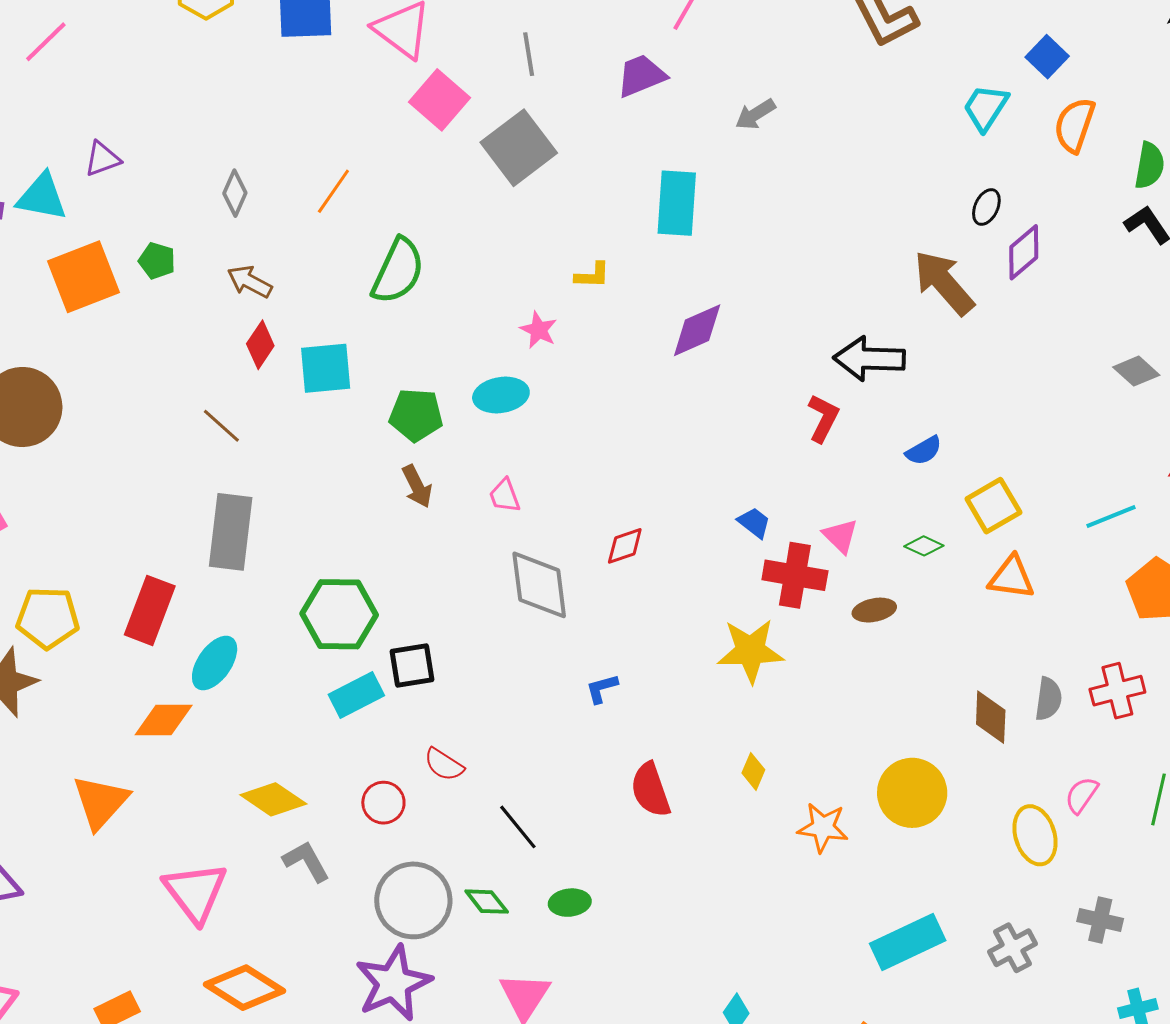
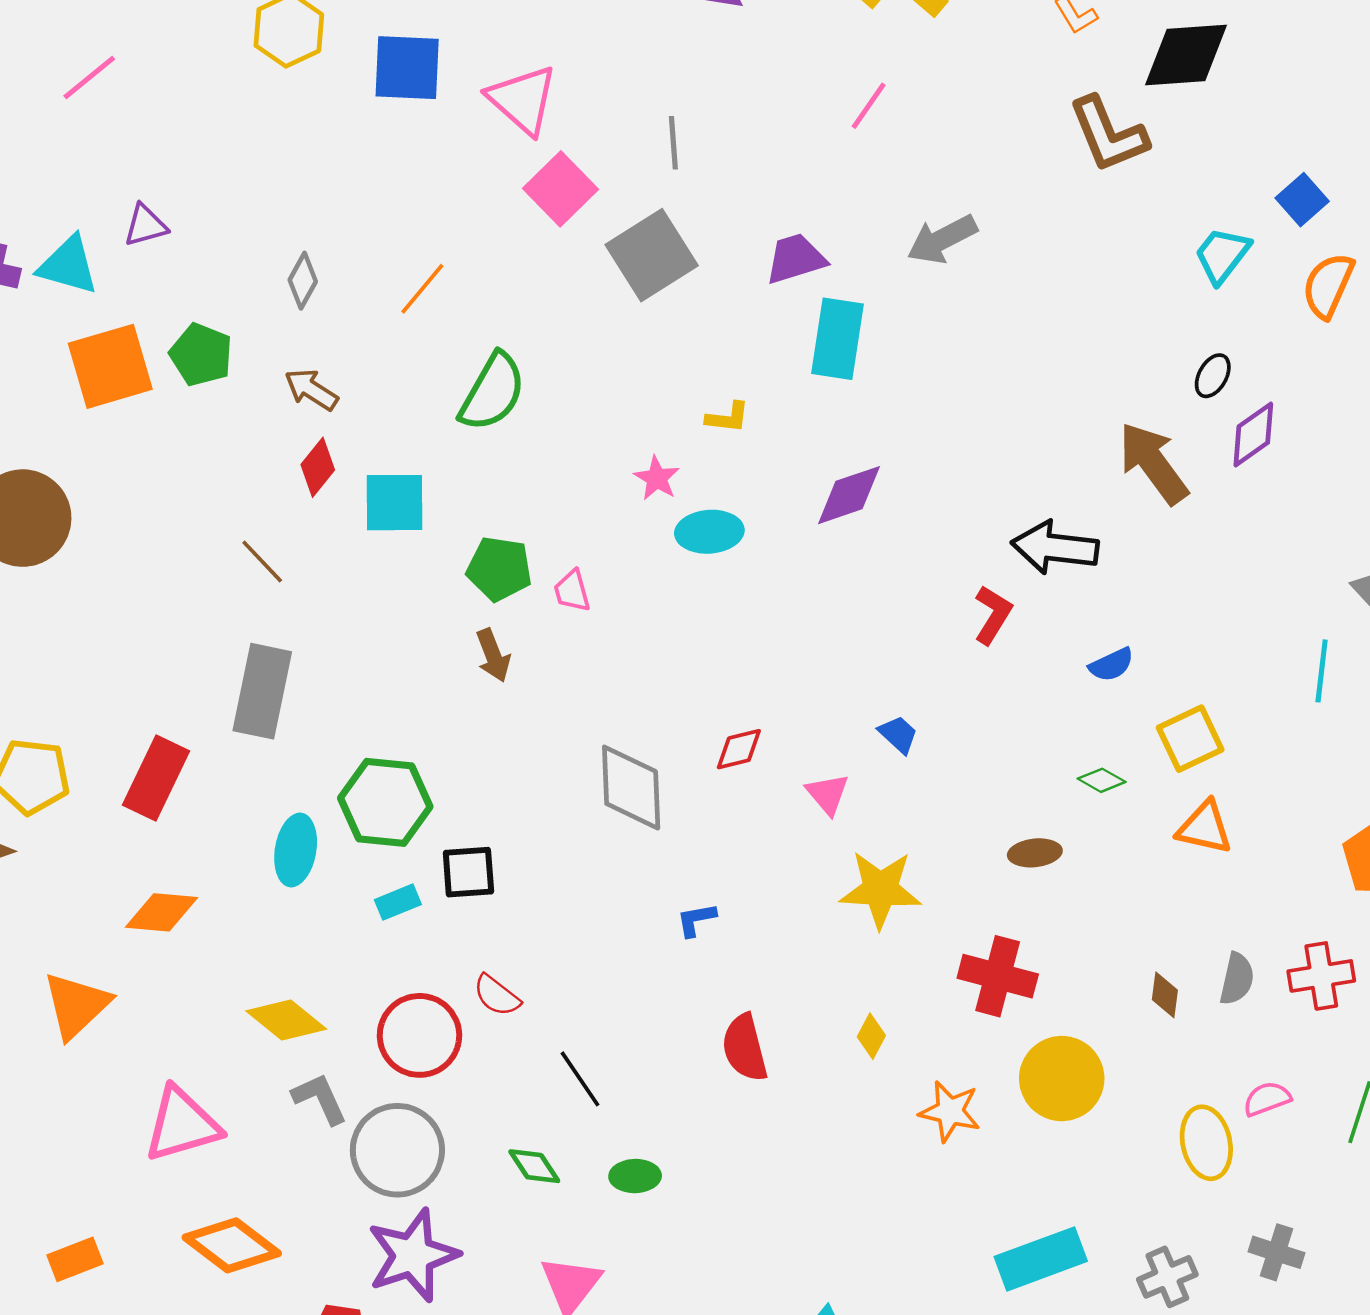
purple trapezoid: (641, 76) -> (796, 259), moved
gray arrow: (755, 114) -> (942, 239), size x1.4
green pentagon: (157, 261) -> (201, 355), size x1.4
cyan ellipse: (501, 395) -> (709, 532), moved
pink trapezoid: (505, 496) -> (572, 591), moved
cyan line: (1111, 516) -> (1322, 671), moved, turned -66
pink triangle: (840, 536) -> (828, 794), moved
red cross: (795, 575) -> (998, 976), moved
cyan ellipse: (215, 663) -> (296, 850), moved, turned -30
cyan rectangle: (356, 695) -> (398, 902), size x0.7
brown diamond: (991, 717) -> (1165, 995), size x0.7
pink semicircle: (1082, 795) -> (1267, 1099), turned 30
red circle: (383, 803) -> (419, 1035), size x1.6
pink triangle: (195, 892) -> (182, 1125), turned 46
gray circle: (413, 900) -> (397, 1150), moved

